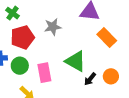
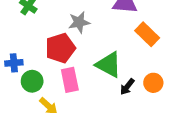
red pentagon: (22, 37) -> (60, 48), moved
green circle: (20, 66) -> (32, 81), moved

